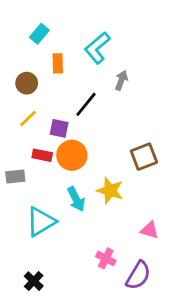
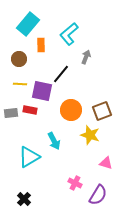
cyan rectangle: (39, 34) -> (28, 24), size x1.6
yellow line: (28, 118) -> (20, 84), turned 48
purple square: (59, 128) -> (42, 91), size x1.5
orange circle: (72, 155) -> (71, 110), moved
gray rectangle: (15, 176) -> (11, 113), moved
yellow star: (110, 191) -> (90, 135), moved

